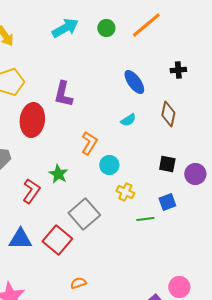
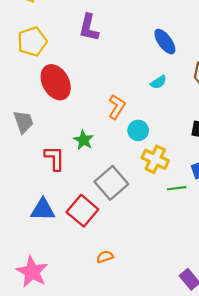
purple L-shape: (63, 94) -> (89, 28), moved
red ellipse: (32, 120) -> (56, 82), turned -36
red L-shape: (31, 191) -> (55, 158), turned -35
yellow cross: (125, 192) -> (155, 159), size x1.4

